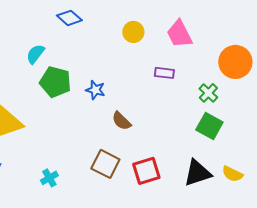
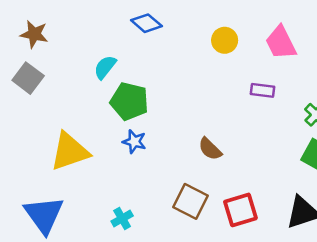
blue star: (95, 90) -> (134, 142), moved

